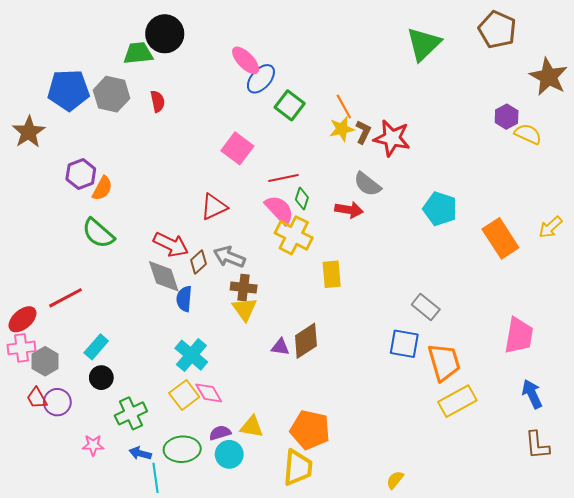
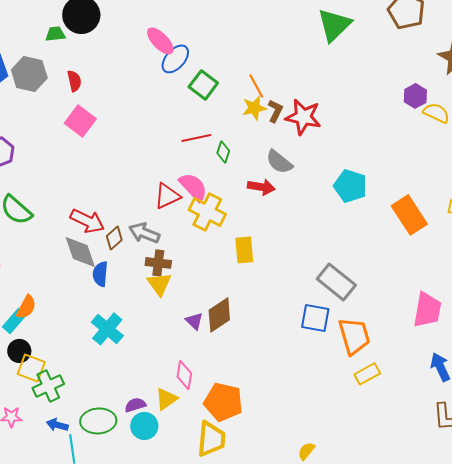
green trapezoid: (138, 53) -> (55, 34), size x0.7
pink square: (237, 148) -> (80, 121), moved
red line: (283, 178) -> (196, 138), moved
orange semicircle: (102, 188) -> (26, 307), moved
green diamond: (302, 199) -> (223, 152), moved
red triangle: (214, 207) -> (167, 196), moved
gray rectangle: (426, 307) -> (336, 282), size x1.4
purple triangle: (280, 347) -> (194, 321), turned 36
pink diamond: (209, 393) -> (184, 375), moved, turned 40
yellow square: (184, 395) -> (31, 368), moved, turned -32
yellow rectangle: (457, 401) -> (367, 374), size x0.7
yellow triangle: (252, 427) -> (166, 399), turned -45

